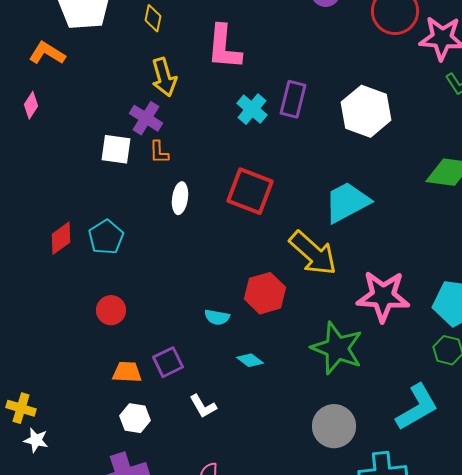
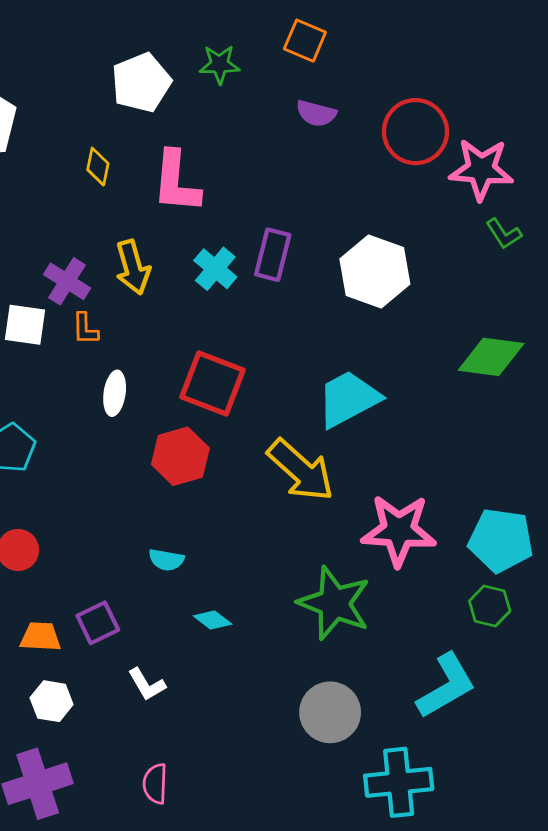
yellow diamond: (153, 18) -> (98, 167), moved
yellow arrow: (164, 77) -> (133, 267), moved
red hexagon: (265, 293) -> (180, 456), moved

